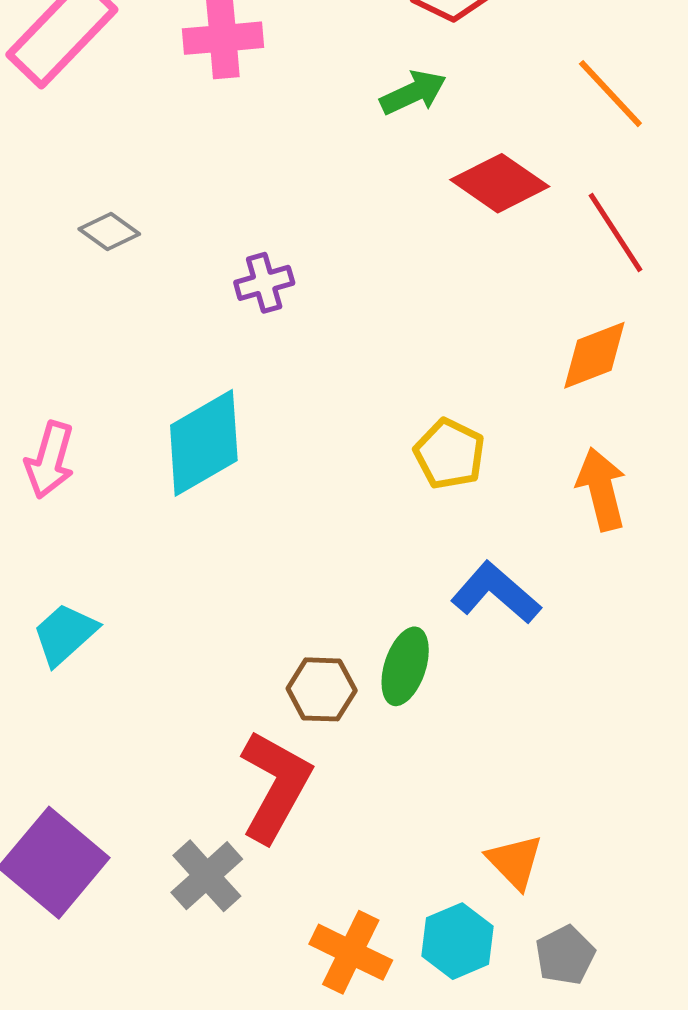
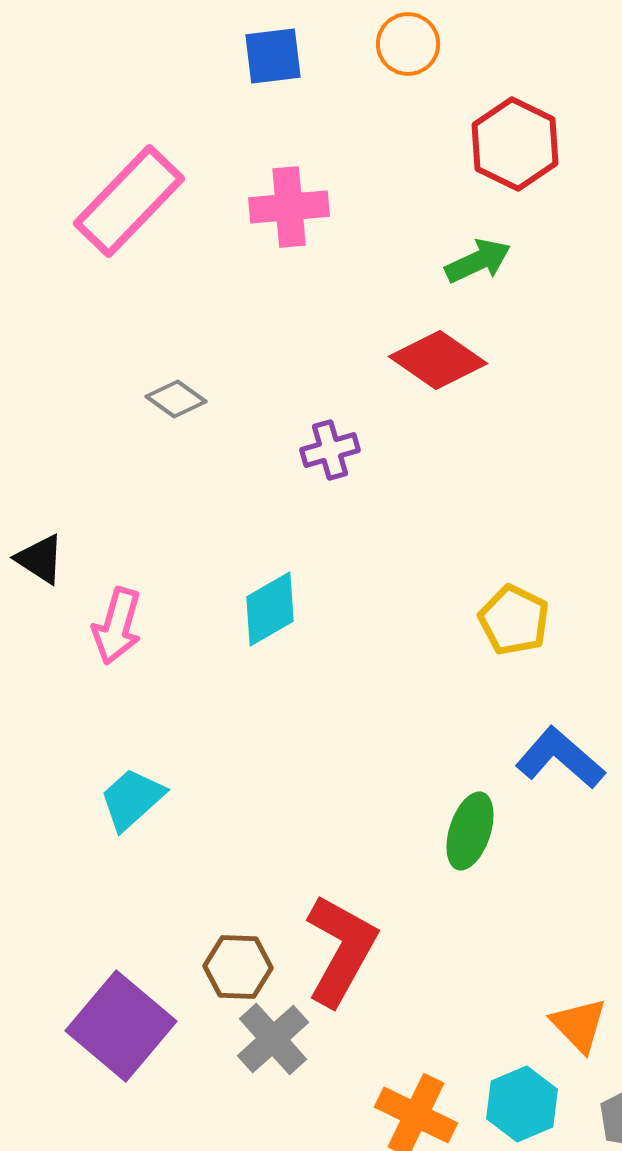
red diamond: (500, 183) -> (438, 360), moved
cyan diamond: (204, 443) -> (270, 609), size x0.7
brown hexagon: (322, 689) -> (238, 967), moved

